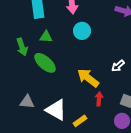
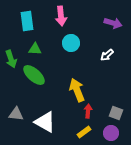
white arrow: (118, 66) -> (107, 55), moved
yellow arrow: (88, 78) -> (77, 90), turned 30
yellow rectangle: (80, 121) -> (84, 132), moved

